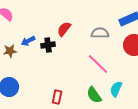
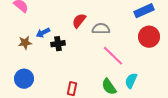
gray semicircle: (100, 33) -> (101, 29), moved
black cross: (48, 45) -> (58, 44), moved

